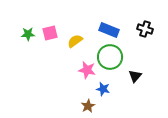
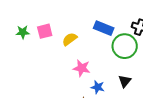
green circle: (110, 57) -> (125, 46), moved
black triangle: (135, 76) -> (125, 81), moved

